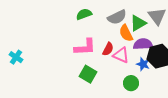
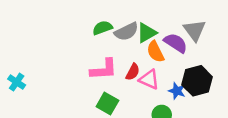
gray semicircle: (117, 17) -> (126, 32), moved
green triangle: (138, 23) -> (147, 33), moved
purple semicircle: (143, 44) -> (176, 43), moved, turned 36

